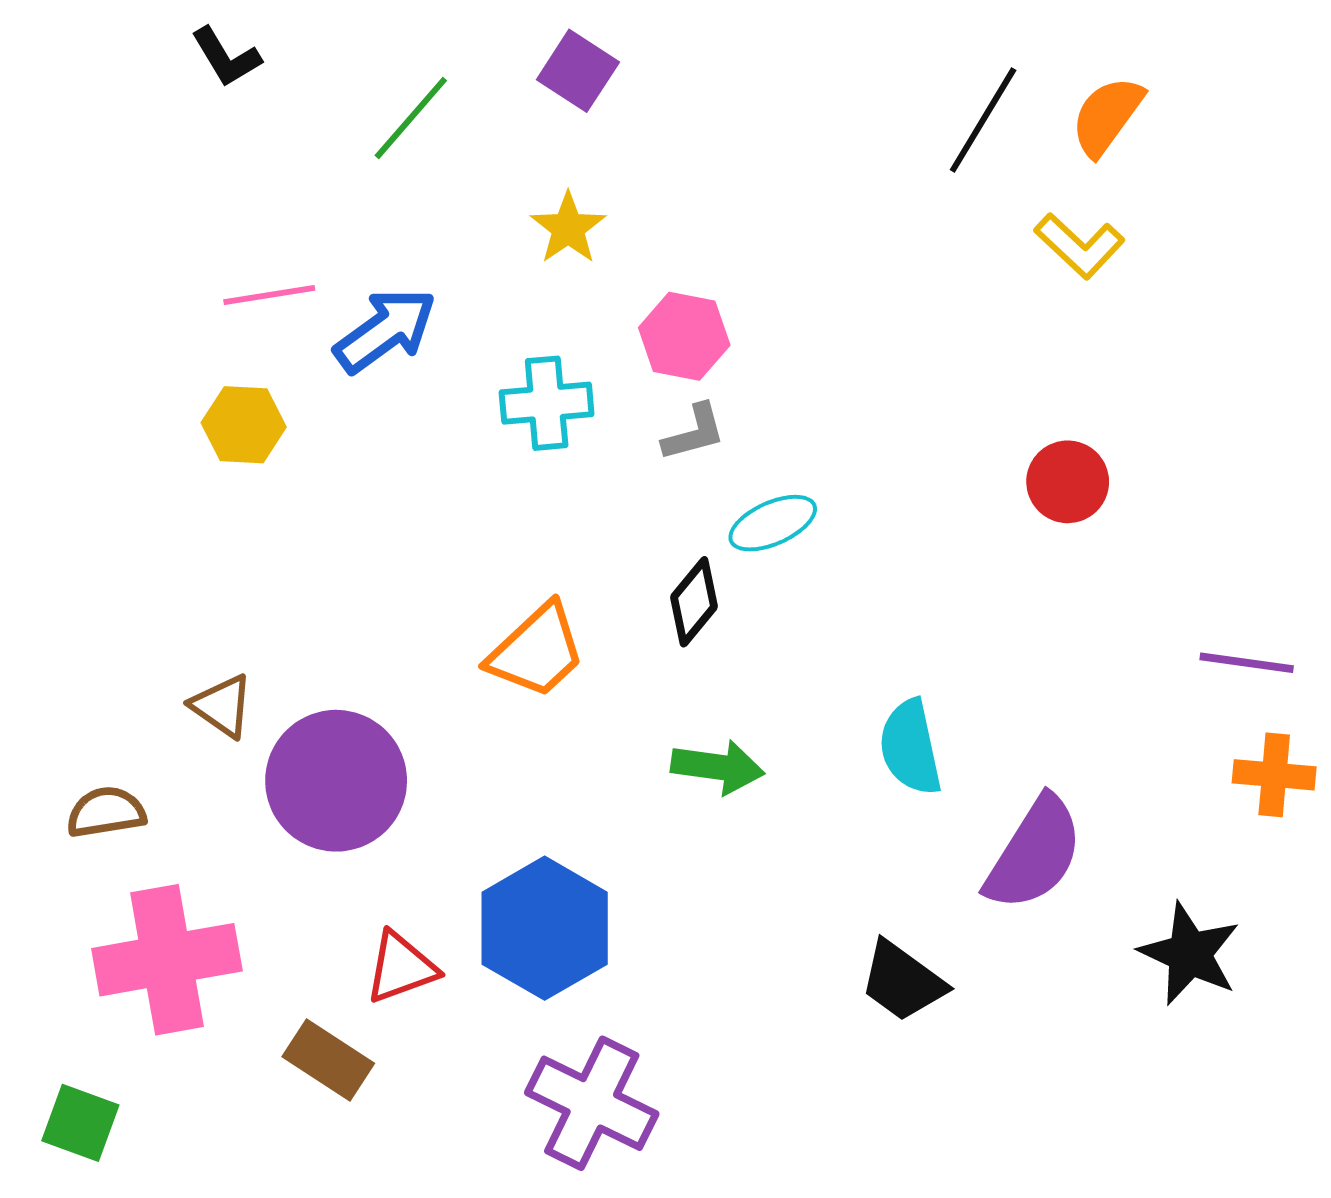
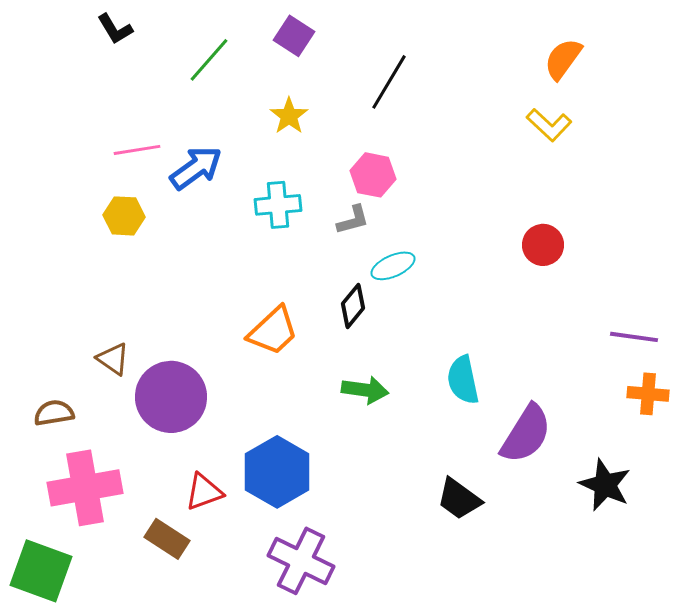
black line: (983, 120) -> (389, 82), moved
pink hexagon: (684, 336) -> (373, 175), moved
green square: (80, 1123) -> (41, 571), size x1.6

